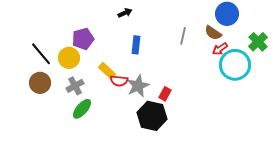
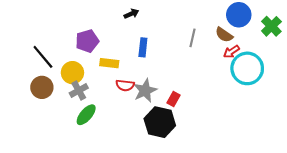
green cross: (258, 42) -> (271, 26), moved
yellow circle: (69, 58) -> (72, 73), moved
yellow rectangle: (107, 71) -> (109, 63), moved, turned -36

